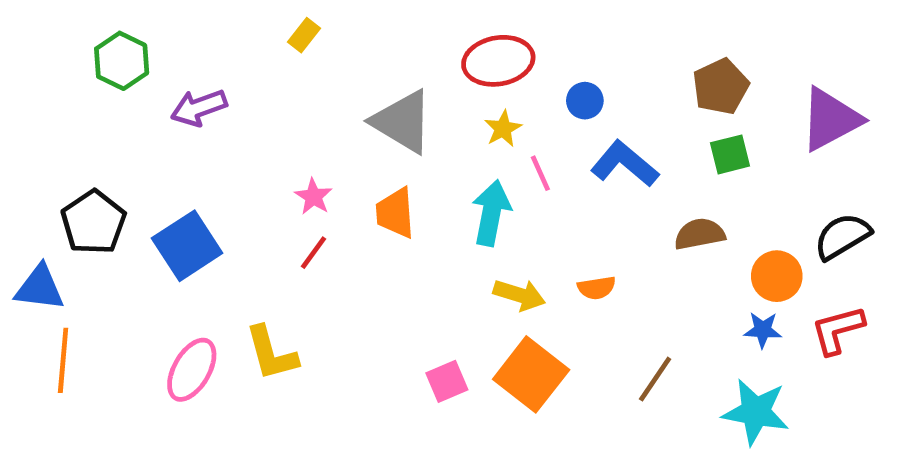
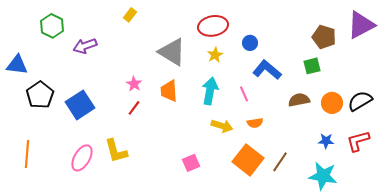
brown pentagon: (721, 87) -> (324, 37), moved, turned -30
purple triangle: (831, 119) -> (361, 25), moved
pink line: (540, 173) -> (244, 94), moved
orange circle: (777, 276) -> (332, 103), moved
blue triangle: (40, 288) -> (17, 65), moved
orange square: (531, 374) -> (248, 160), moved

